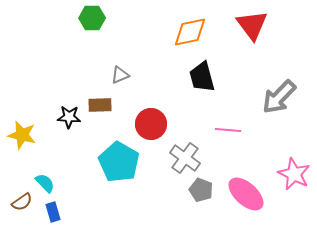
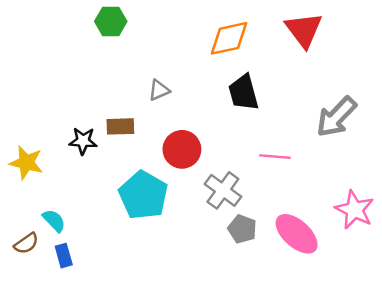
gray triangle: (120, 75) -> (159, 90), moved

